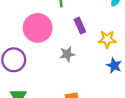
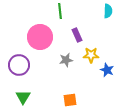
yellow star: (107, 39) -> (91, 55), moved

